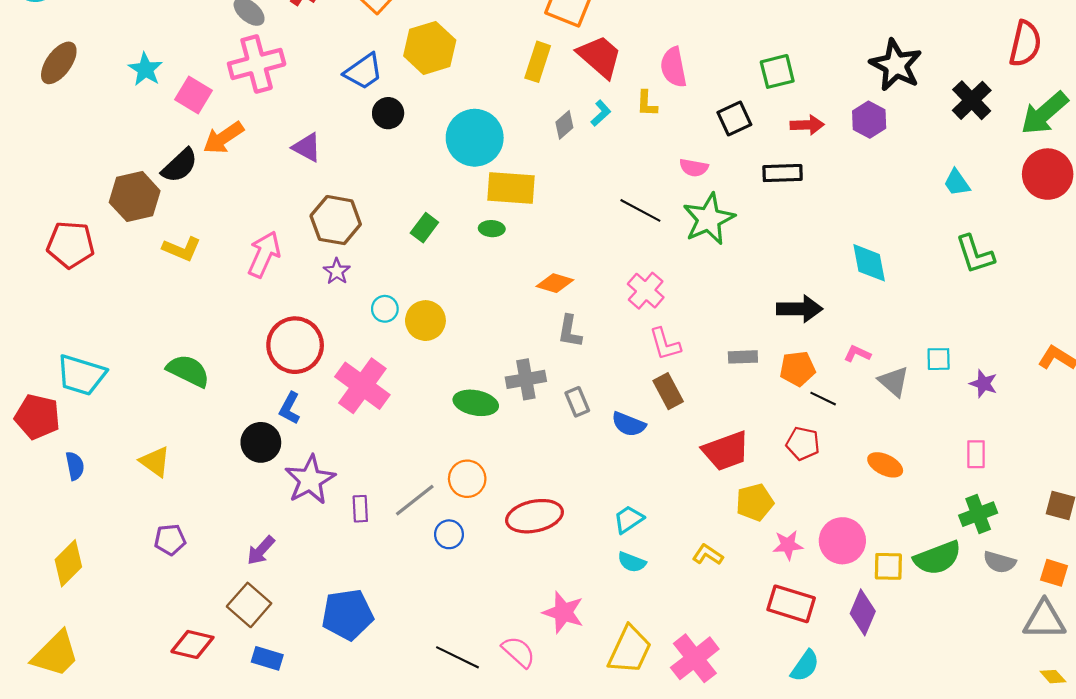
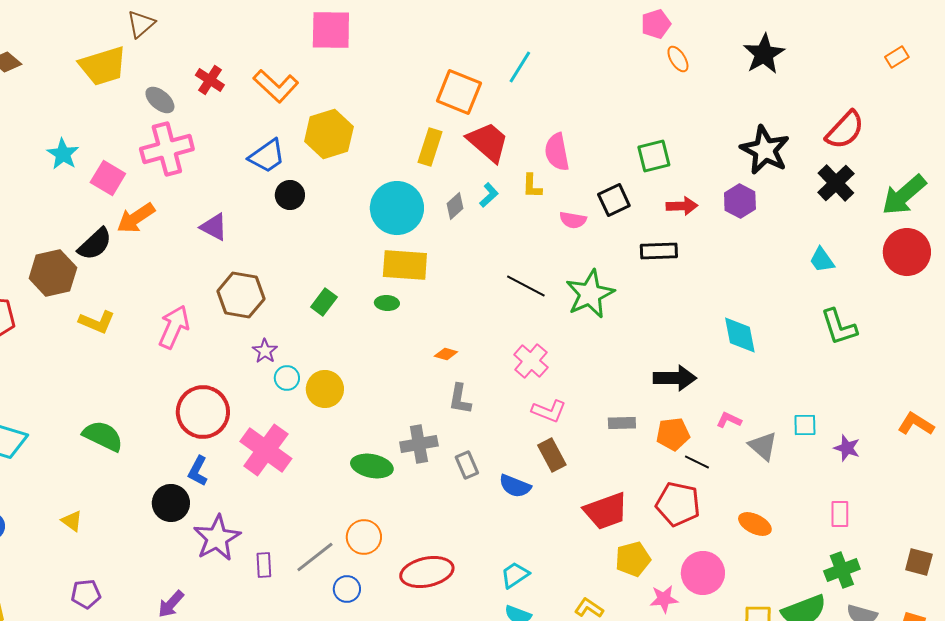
red semicircle: (1025, 44) -> (845, 130), moved, turned 30
cyan circle: (475, 138) -> (397, 208), moved
pink semicircle: (694, 168) -> (573, 220), moved
purple star: (337, 271) -> (265, 351), moved
orange diamond: (555, 283) -> (446, 354), size x0.7
pink L-shape: (665, 344) -> (549, 411), turned -52
red pentagon: (803, 443) -> (678, 504), size x1.4
yellow triangle: (155, 462) -> (72, 521), size x0.7
pink circle: (842, 541) -> (703, 573), moved

